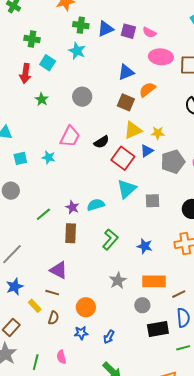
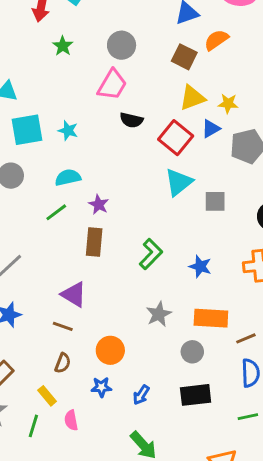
pink trapezoid: (70, 137) -> (112, 85), moved
black semicircle: (101, 142) -> (131, 120), moved, turned 42
cyan square: (20, 158) -> (27, 130), size x1.6
cyan semicircle: (96, 205) -> (68, 177), moved
yellow rectangle: (35, 306) -> (47, 396), moved
black rectangle: (158, 329) -> (196, 395), moved

